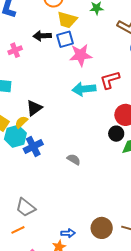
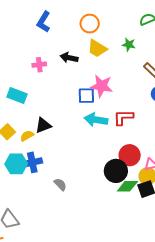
blue square: (65, 39) -> (86, 96), moved
black circle: (116, 134) -> (116, 171), size x1.5
cyan hexagon: (15, 136) -> (16, 164), moved
gray semicircle: (74, 159) -> (60, 184), moved

